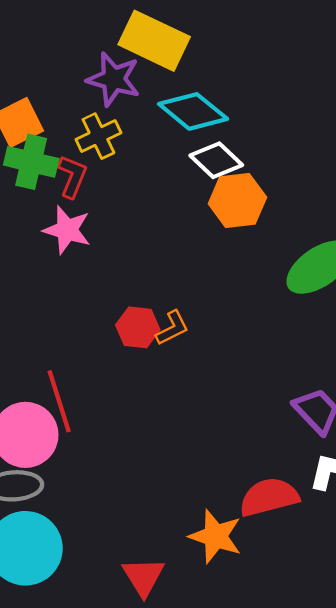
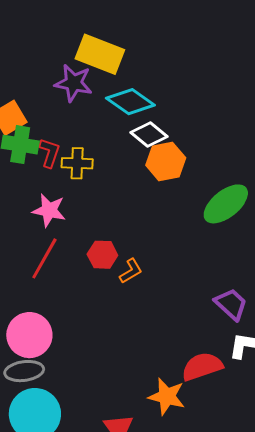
yellow cross: (98, 136) -> (77, 163), moved, turned 32
pink star: (67, 230) -> (49, 210), moved
orange L-shape: (172, 328) -> (131, 271), moved
red line: (59, 401) -> (44, 258), moved, turned 51

